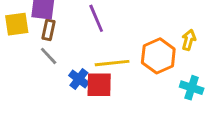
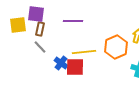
purple line: (96, 18) -> (73, 21), turned -66

